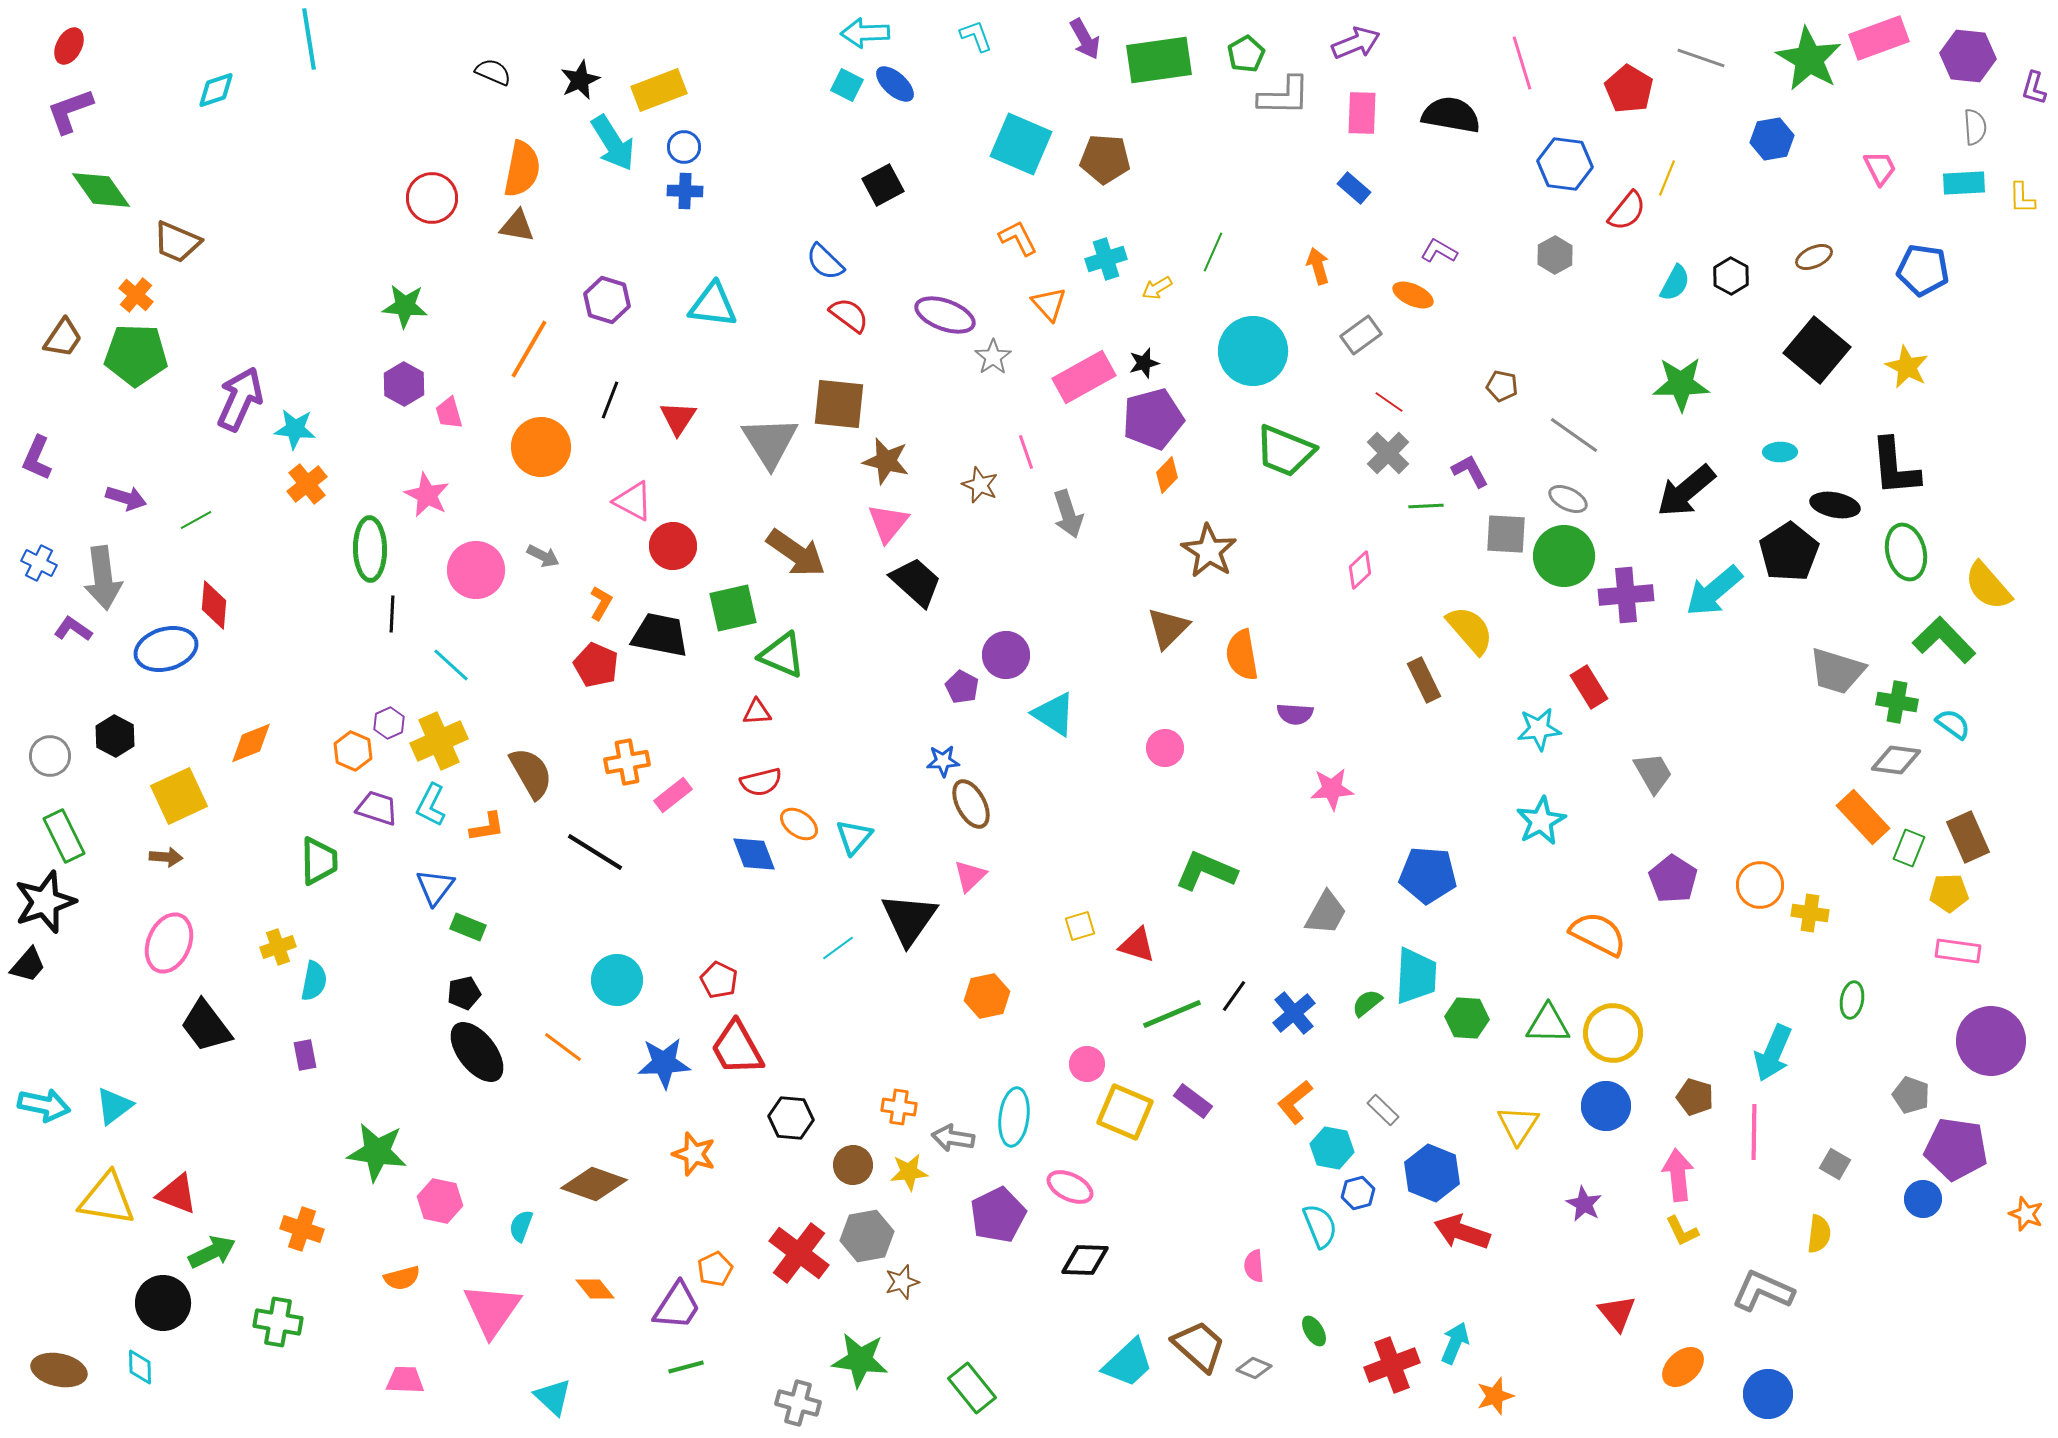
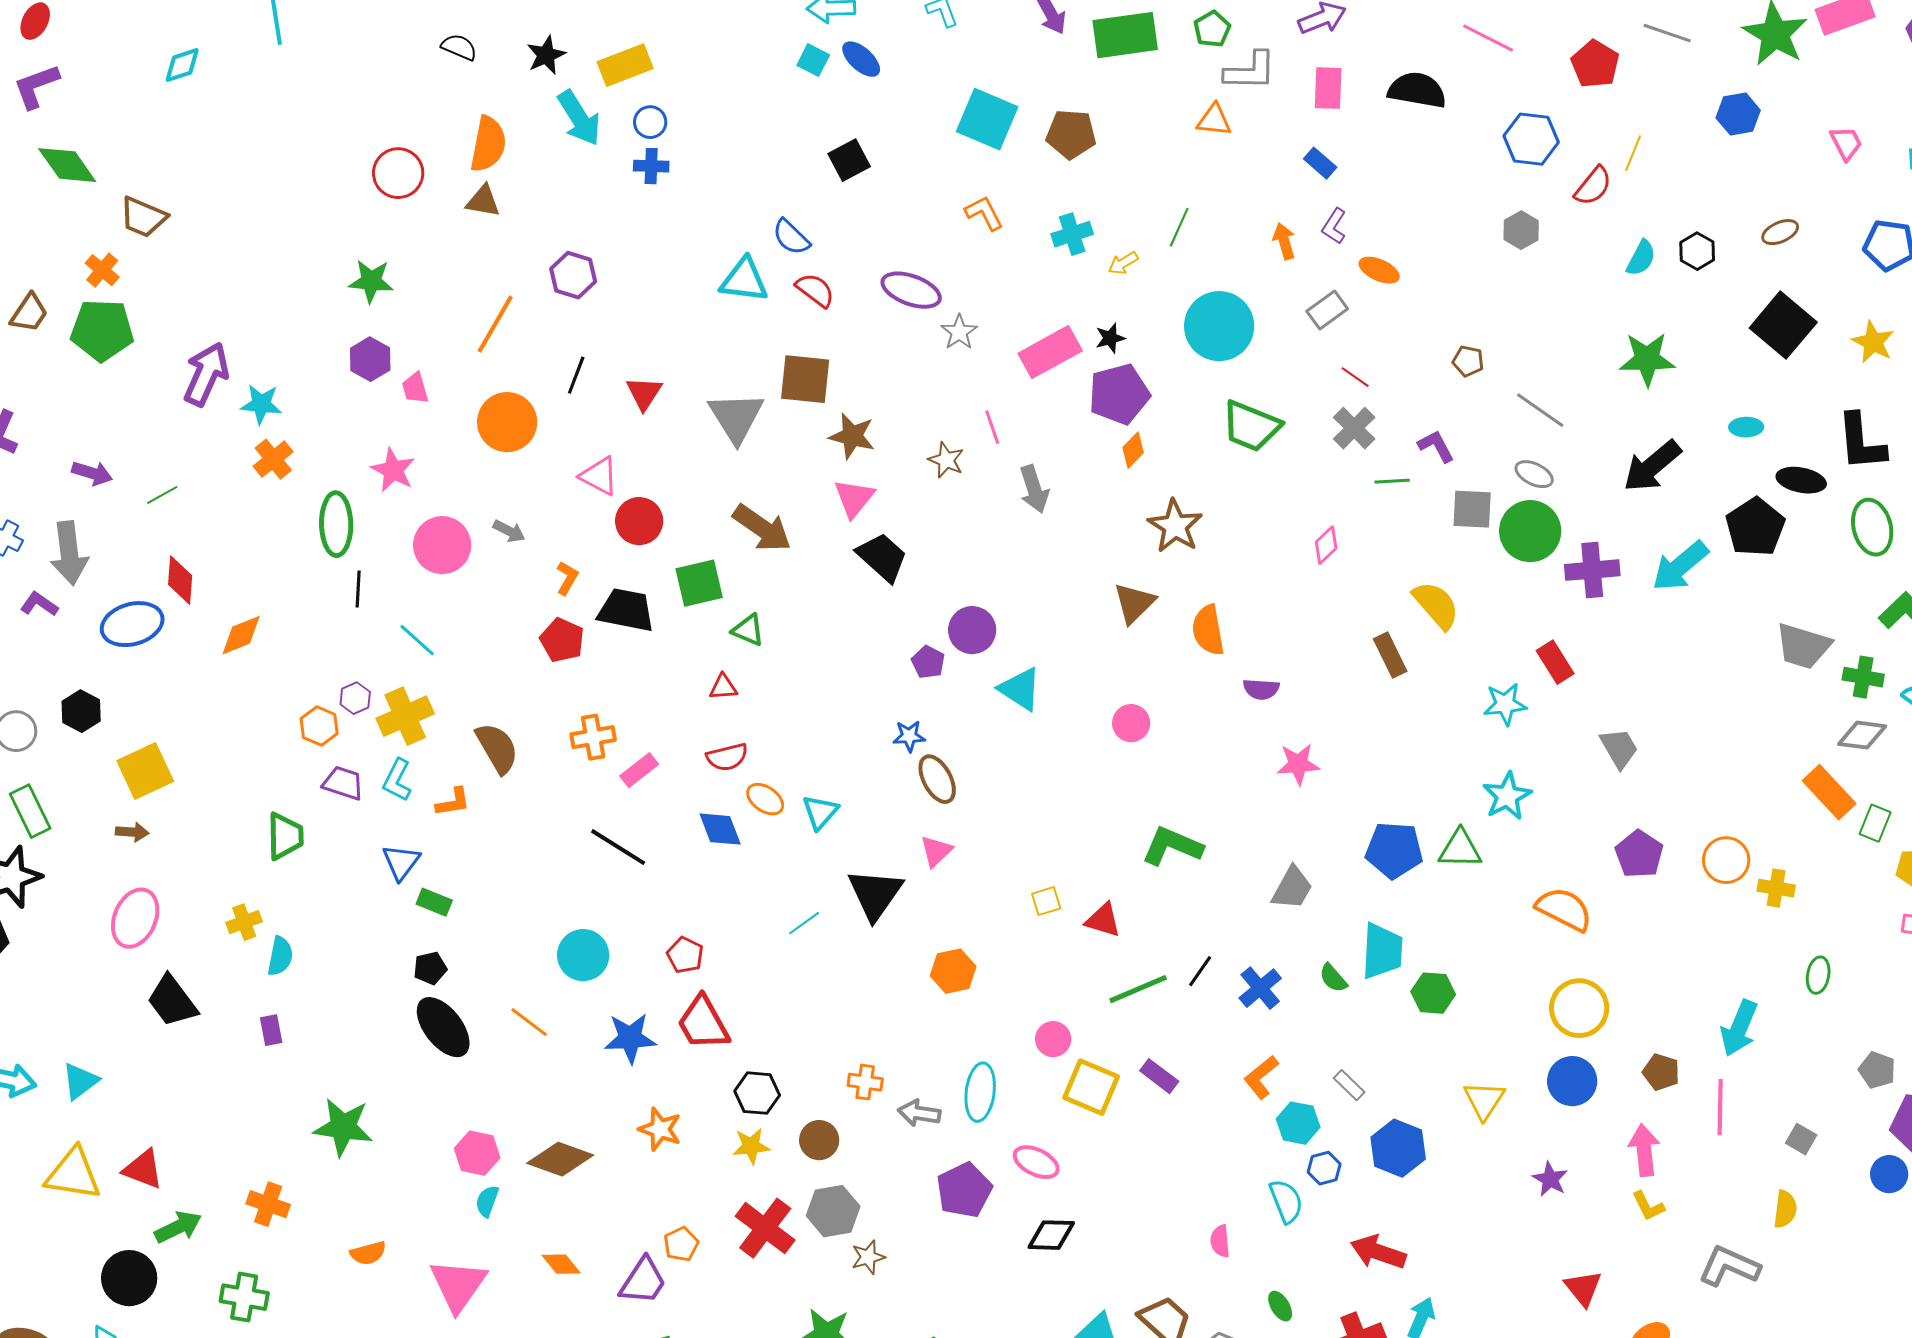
pink line: (1522, 63) -> (1488, 38), turned -46
purple L-shape: (1439, 251) -> (1334, 226), moved, turned -87
orange triangle: (1049, 304) -> (1214, 120), moved, turned -42
cyan triangle: (713, 305) -> (744, 280), moved
green triangle: (782, 655) -> (748, 630), size x0.7
orange diamond: (251, 743) -> (241, 635), moved
black line: (595, 852) -> (618, 847), moved
green semicircle: (1367, 1003) -> (1333, 978), turned -92
green triangle: (1548, 1024) -> (1460, 849), moved
yellow star: (909, 1172) -> (751, 1146), moved
pink hexagon: (440, 1201) -> (477, 1153), moved
red arrow: (1462, 1232) -> (1378, 1252), moved

